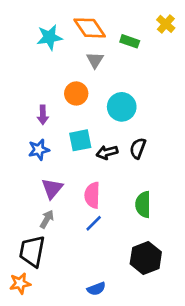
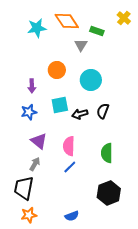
gray triangle: (95, 60) -> (81, 45), moved
purple triangle: (52, 188) -> (39, 141), turned -30
orange star: (20, 283) -> (29, 215), moved

